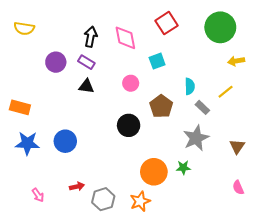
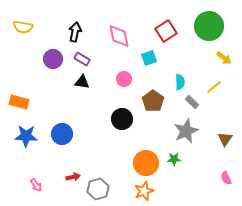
red square: (167, 23) -> (166, 31), moved
black arrow: (91, 37) -> (75, 32), moved
yellow arrow: (236, 61) -> (224, 58), turned -133
orange star: (140, 201) -> (144, 191), moved

